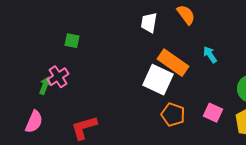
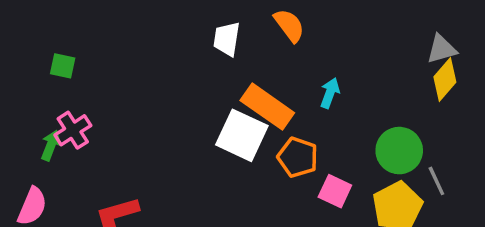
green square: (72, 41) -> (63, 66), moved
cyan arrow: (210, 55) -> (330, 93), turned 54
orange pentagon: (173, 115) -> (298, 157), moved

